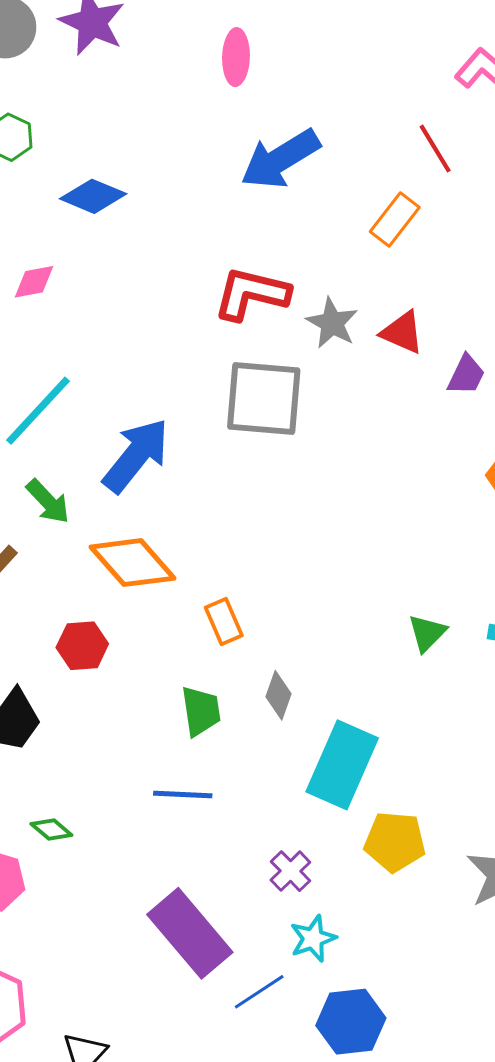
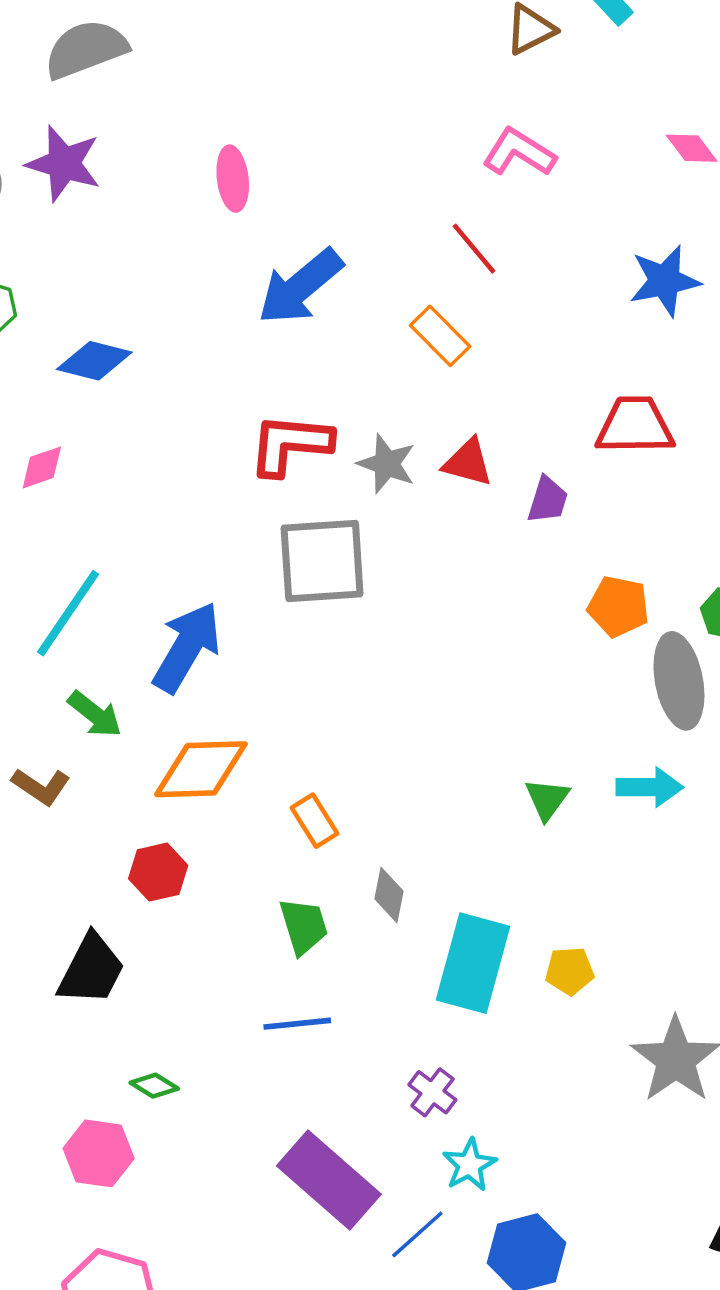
orange rectangle: (395, 220) -> (440, 336), turned -74
orange diamond: (132, 563) -> (201, 769), turned -42
yellow pentagon: (395, 842) -> (570, 971), moved, size x0.7

